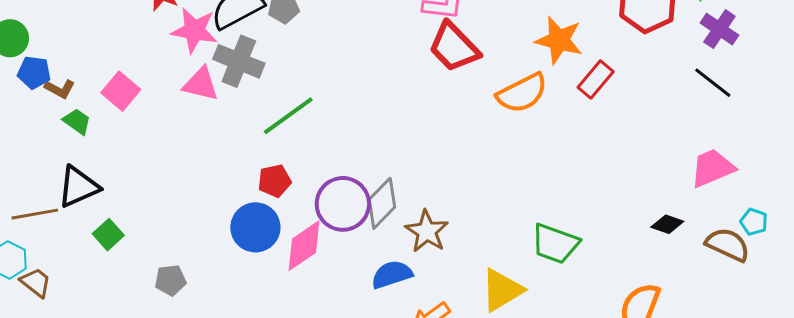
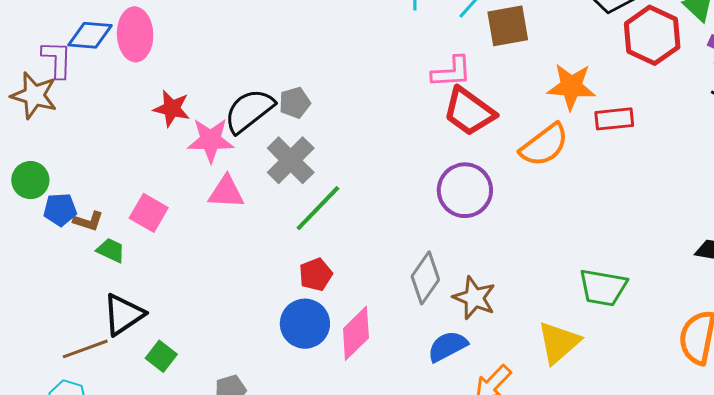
gray cross: (239, 61) -> (291, 160), moved, turned 33
red rectangle: (596, 79) -> (614, 119), turned 54
purple circle: (343, 204) -> (465, 190), moved

